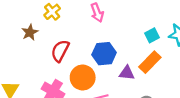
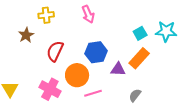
yellow cross: (52, 12) -> (46, 15), turned 35

